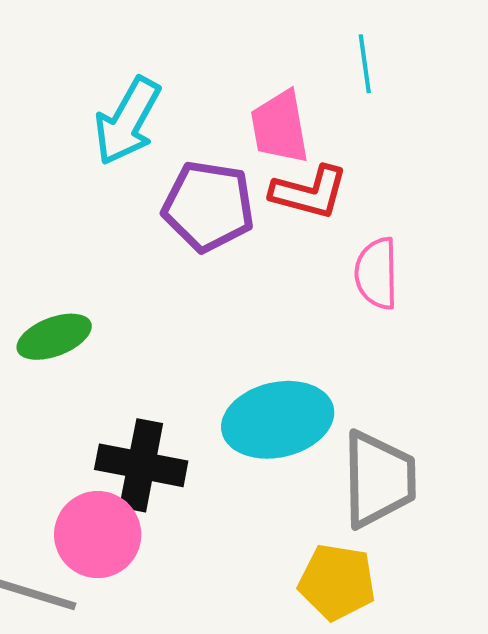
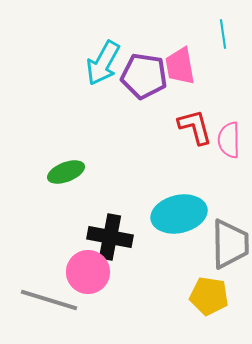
red L-shape: (309, 192) -> (195, 127), moved, turned -120
purple pentagon: (208, 206) -> (144, 76), moved

